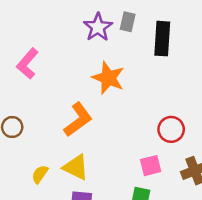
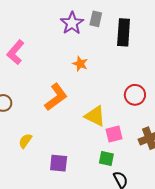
orange star: (108, 78) -> (80, 64), size x0.6
red circle: (171, 129) -> (135, 95), moved
yellow triangle: (76, 167) -> (95, 116), moved

